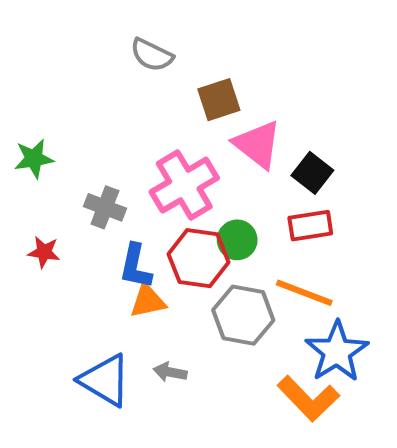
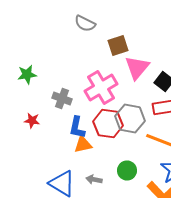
pink triangle: (257, 144) -> (137, 68), turned 32
green circle: (237, 240) -> (127, 170), moved
gray hexagon: (243, 315) -> (130, 118), moved

